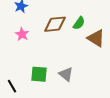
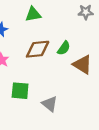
green square: (39, 74) -> (20, 91), moved

